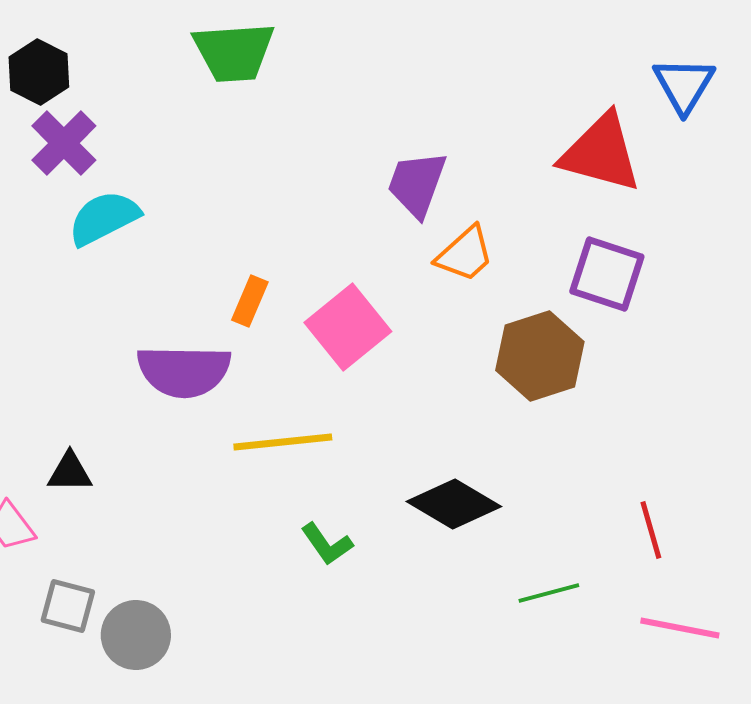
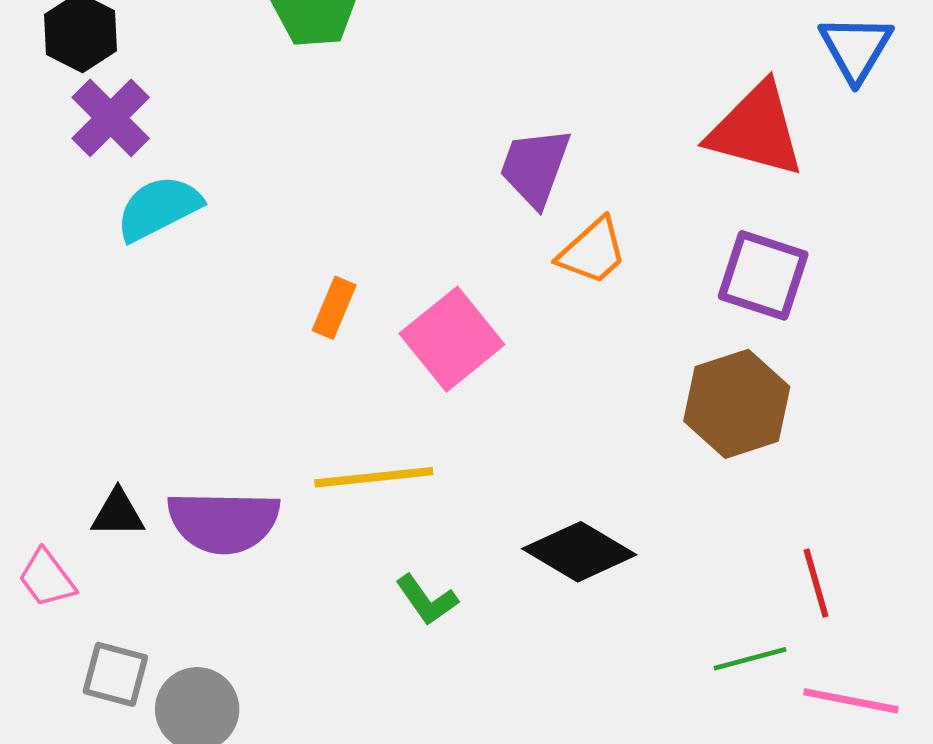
brown hexagon: (540, 356) -> (737, 404), moved
purple semicircle: (184, 371) -> (224, 522), moved
green line: (549, 593) -> (750, 659), moved

